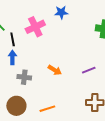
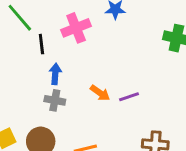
blue arrow: (12, 57) -> (55, 74), moved
purple line: (89, 70) -> (129, 97), moved

